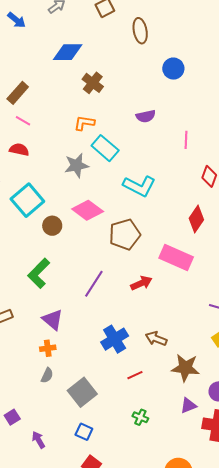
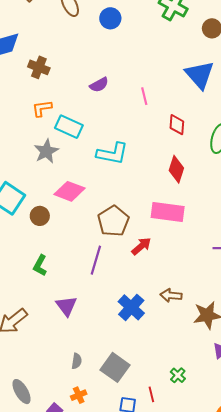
blue circle: (173, 69) -> (110, 18), moved
brown pentagon: (125, 234) -> (113, 221), moved
green L-shape: (39, 273) -> (40, 265), size x0.7
purple triangle: (53, 320) -> (66, 306), turned 30
orange cross: (48, 348) -> (79, 395), moved
red line: (135, 375) -> (151, 394), moved, turned -63
green cross: (140, 417) -> (178, 375), turned 35

